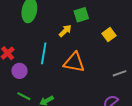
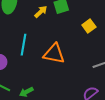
yellow arrow: (65, 31) -> (41, 12), moved

